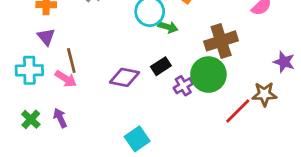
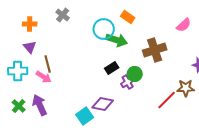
green arrow: (168, 27) -> (117, 40), size x1.5
green circle: (208, 75) -> (135, 74), moved, size x0.6
purple diamond: (125, 77) -> (103, 104), moved
purple arrow: (60, 118) -> (40, 105), size x1.5
cyan square: (137, 139) -> (85, 116), moved

